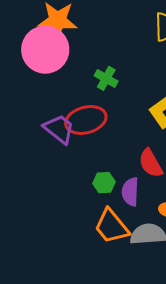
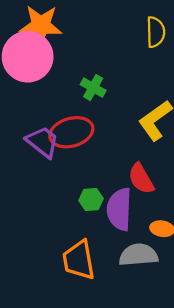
purple semicircle: (130, 192) -> (119, 209), size x1.4
orange trapezoid: (112, 226) -> (79, 260), moved, turned 30

